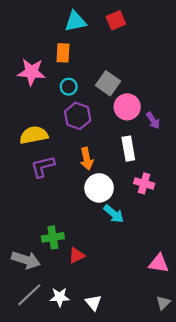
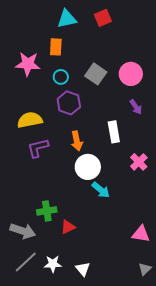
pink circle: (127, 107) -> (131, 74), moved
pink cross: (144, 183) -> (139, 162), moved, turned 30

